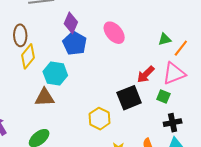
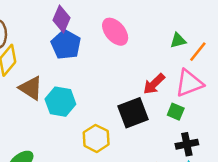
cyan hexagon: (55, 73) -> (60, 102), moved
brown triangle: (45, 97) -> (31, 88), moved, turned 35

